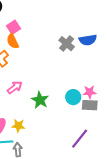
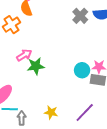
green star: (40, 100) -> (36, 66), moved, turned 30
yellow star: (18, 126) -> (51, 112), moved

